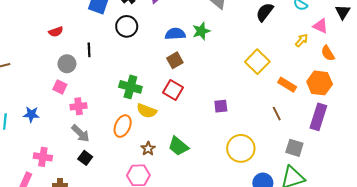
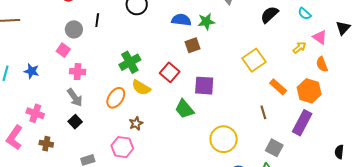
brown square: (175, 60) -> (192, 45), moved
green cross: (130, 87) -> (130, 62), turned 35
purple square: (221, 106) -> (204, 86), moved, size x1.5
green trapezoid: (178, 146) -> (184, 109), moved

